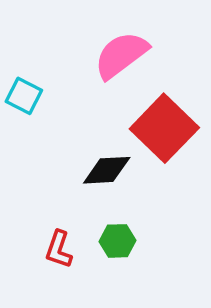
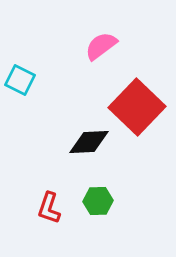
pink semicircle: (121, 55) -> (101, 46), size x0.7

